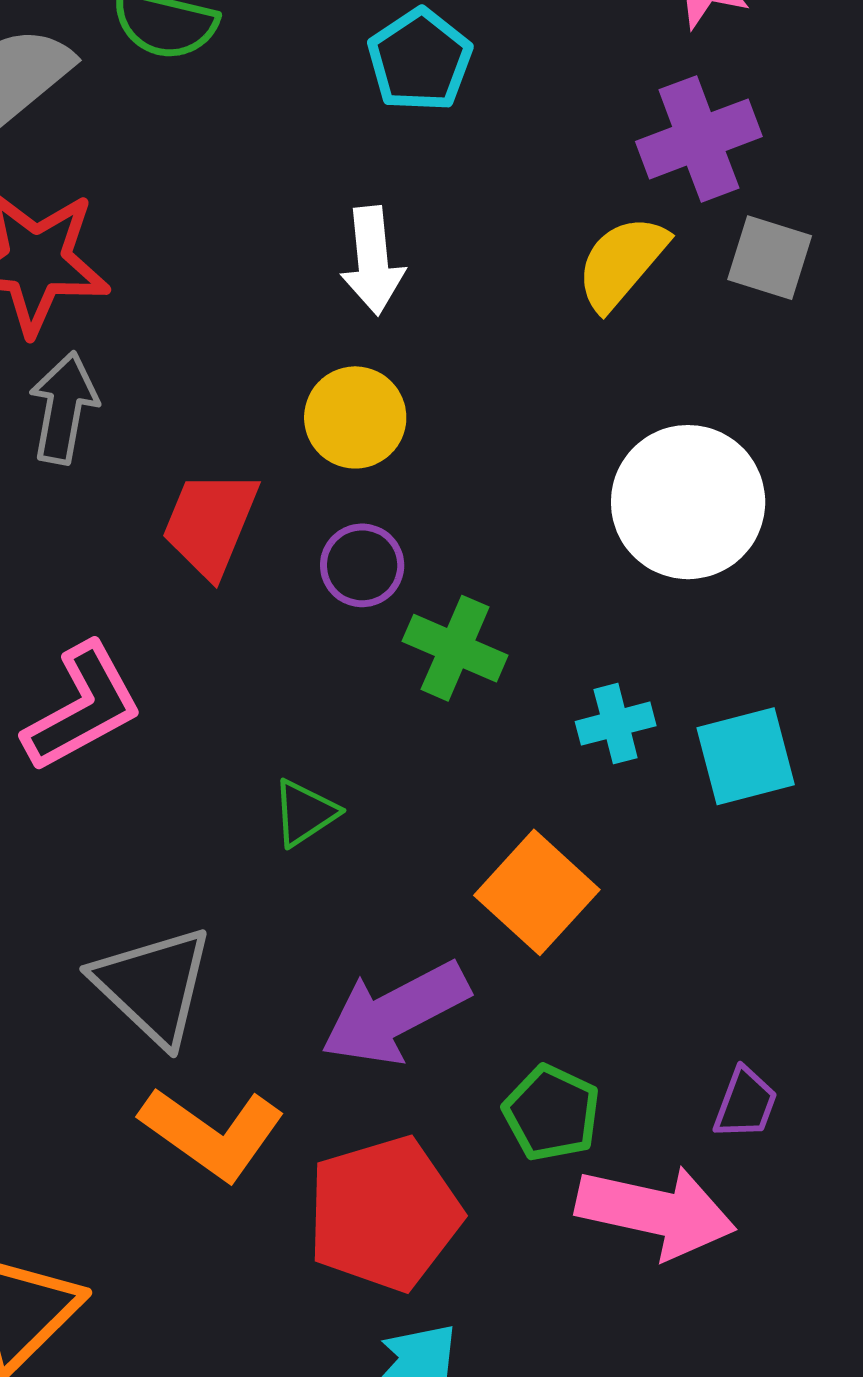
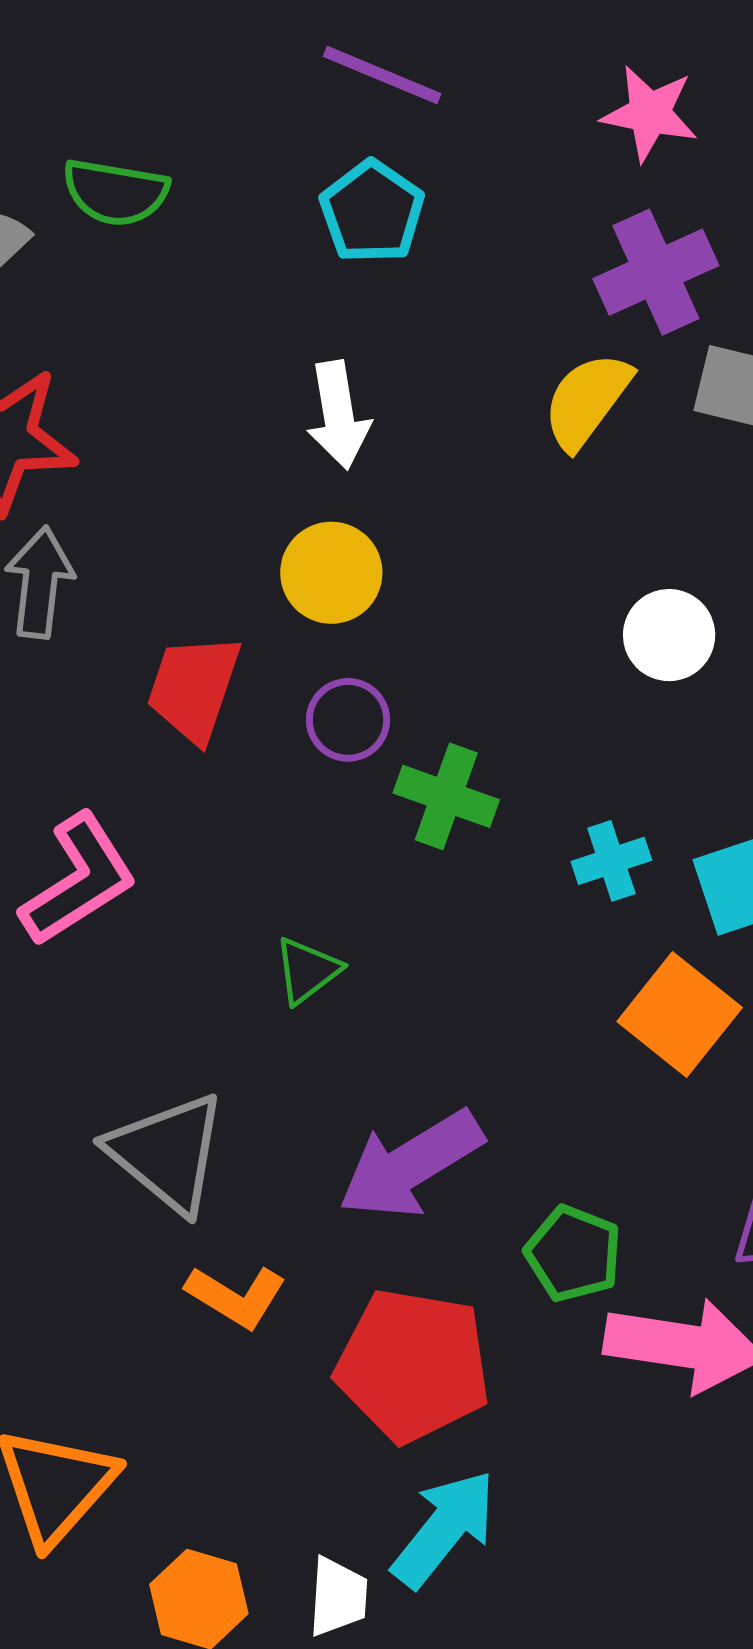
white circle: (688, 502) -> (669, 635), size x0.6
orange square: (537, 892) -> (680, 1015), moved
orange L-shape: (212, 1133) -> (236, 1296), size x0.7
red pentagon: (384, 1214) -> (413, 1365), turned 30

